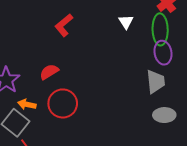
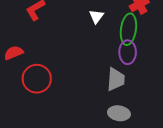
red circle: (63, 103) -> (37, 79), moved

